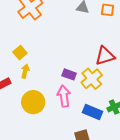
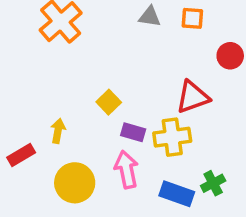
yellow square: (20, 53) -> (109, 102), moved
yellow cross: (92, 79) -> (172, 137), turned 35

